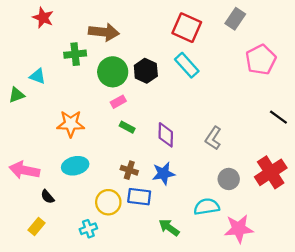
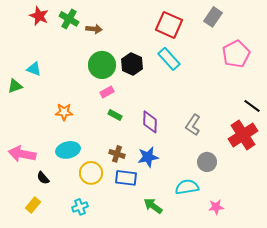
brown arrow: (104, 32) -> (94, 29), size x0.6
green cross: (75, 54) -> (69, 19), moved, turned 36
orange star: (71, 124) -> (64, 112), size x0.7
red cross: (271, 172) -> (243, 135), moved
yellow circle: (108, 202) -> (91, 173), moved
pink star: (239, 229) -> (216, 207), size x0.6

